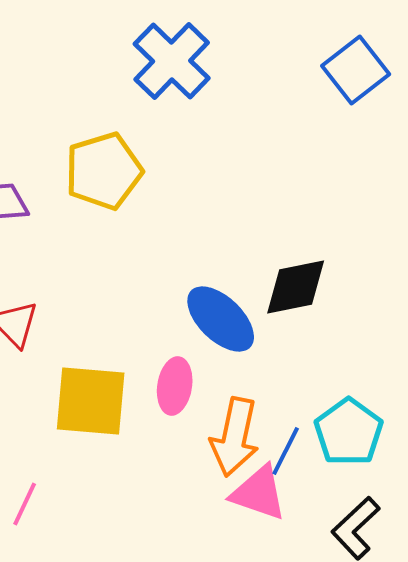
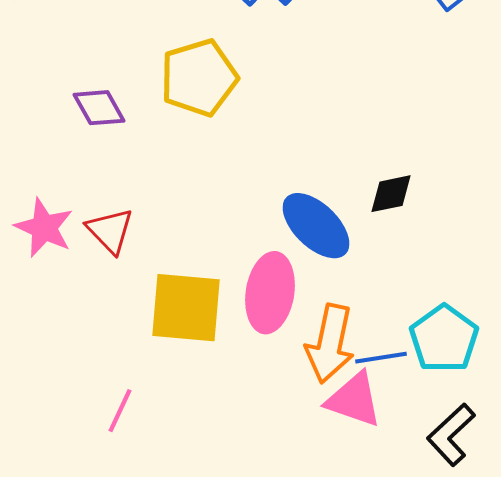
black diamond: (296, 287) -> (391, 194), size x0.7
pink ellipse: (175, 386) -> (270, 293), size x1.4
blue line: (286, 451) -> (381, 358), turned 54

